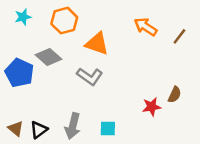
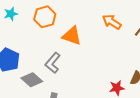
gray diamond: (48, 57) -> (32, 80), moved
gray L-shape: (90, 76) -> (53, 63), moved, turned 95

